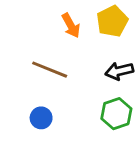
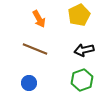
orange arrow: (71, 26) -> (39, 19), moved

